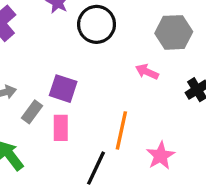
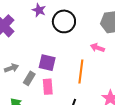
orange line: (121, 130) -> (81, 71), moved

